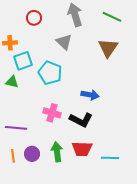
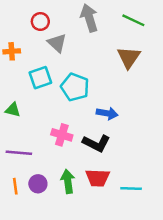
gray triangle: (64, 42) -> (57, 43), moved
cyan square: (23, 61) -> (40, 78), moved
cyan pentagon: (50, 73) -> (75, 87), moved
green triangle: (12, 82) -> (13, 110), moved

